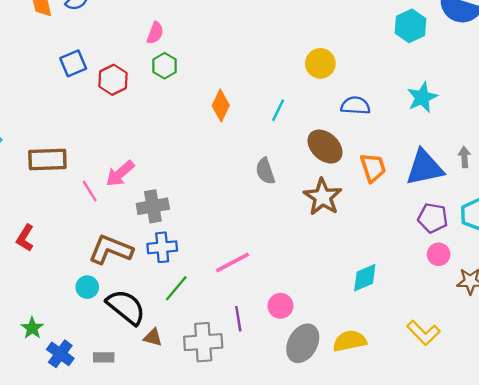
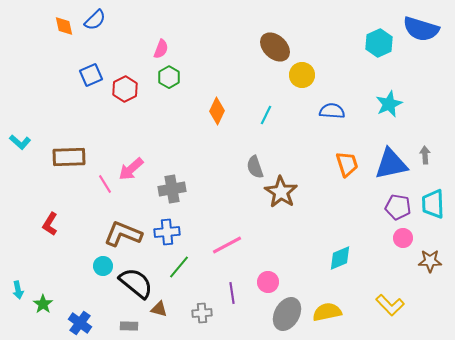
brown ellipse: (325, 147) -> (275, 47), moved
brown star: (323, 197) -> (281, 192), moved
gray cross: (153, 206) -> (172, 189), moved
green star: (32, 328) -> (43, 304), moved
gray cross: (203, 342) -> (202, 313), size x0.6
gray rectangle: (104, 357) -> (129, 326), moved

